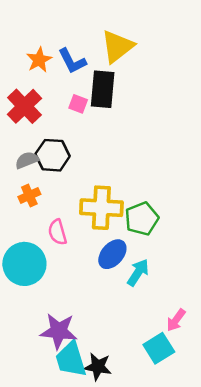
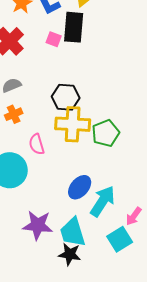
black hexagon: (53, 155) -> (66, 97), moved
blue ellipse: (112, 254) -> (80, 187), moved
cyan arrow: (138, 272) -> (103, 201), moved, size x1.4
cyan trapezoid: (71, 359) -> (73, 232), moved

